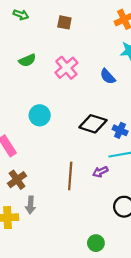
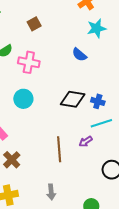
brown square: (64, 22) -> (34, 24), moved, turned -32
pink cross: (66, 68) -> (29, 62), moved, turned -30
gray arrow: (31, 205) -> (51, 192), moved

